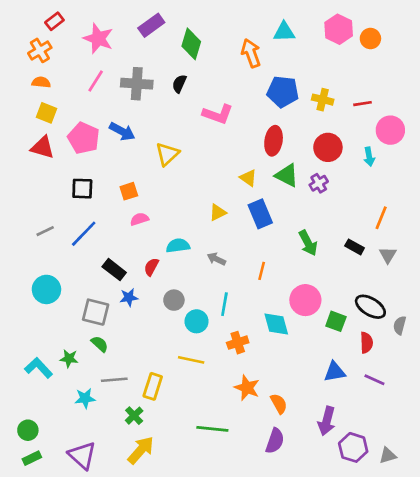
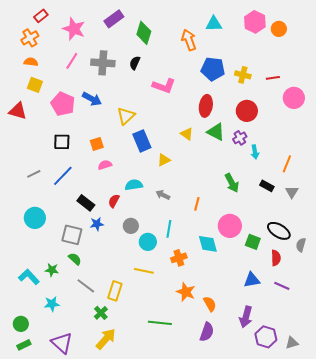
red triangle: (42, 147) -> (18, 111), moved
cyan arrow: (369, 157) -> (255, 152), moved
blue rectangle: (260, 214) -> (142, 141), moved
gray line: (114, 380) -> (86, 286), turned 42
cyan star: (85, 398) -> (52, 304), moved

